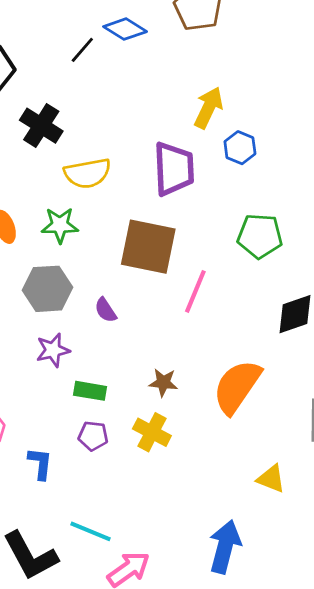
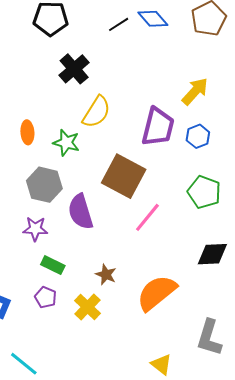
blue hexagon: (240, 148) -> (198, 136), moved
yellow semicircle: (87, 173) -> (97, 112), turned -64
purple semicircle: (106, 310) -> (81, 212), size x1.8

